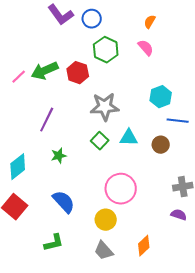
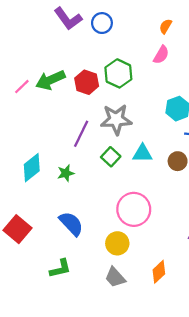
pink semicircle: (146, 48) -> (161, 55), turned 72
green hexagon: (106, 50) -> (118, 73), moved
purple line: (47, 120) -> (81, 134), moved
cyan diamond: (18, 167) -> (32, 168), moved

